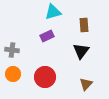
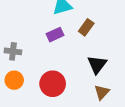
brown rectangle: (84, 25) -> (86, 27), moved, turned 40
black triangle: (81, 51) -> (97, 65), moved

